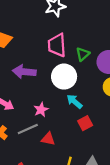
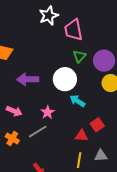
pink trapezoid: (57, 45) -> (73, 30), moved
red square: (85, 123) -> (97, 125), moved
red triangle: (48, 139) -> (81, 136), moved

